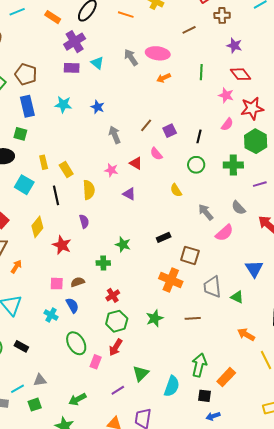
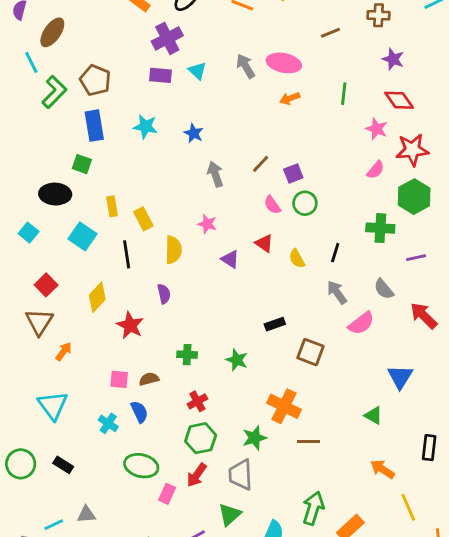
black line: (199, 136) -> (335, 253), moved
red triangle: (136, 163) -> (264, 243), moved
green circle: (196, 165) -> (305, 203), moved
green star: (123, 244) -> (237, 360), moved
orange cross: (171, 280) -> (284, 406), moved
gray trapezoid: (212, 287) -> (241, 475), moved
green ellipse: (76, 343) -> (141, 466), turned -50

